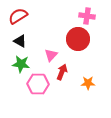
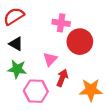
pink cross: (87, 16) -> (61, 23), moved
orange star: (88, 83) -> (91, 90), size x1.5

